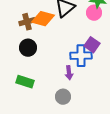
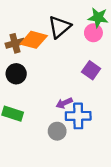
blue cross: (81, 56) -> (78, 116), moved
purple arrow: (69, 73) -> (64, 103), turned 72

